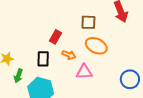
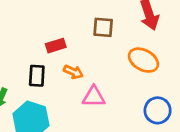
red rectangle: (55, 37) -> (56, 46), turned 40
orange ellipse: (96, 46) -> (143, 60), moved

